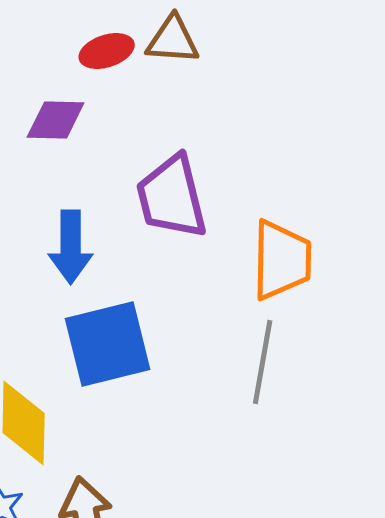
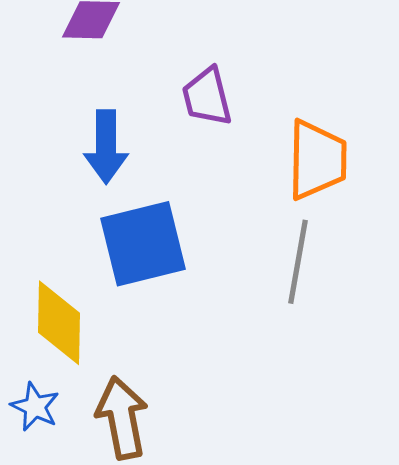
purple trapezoid: (172, 197) -> (207, 97), size x0.7

